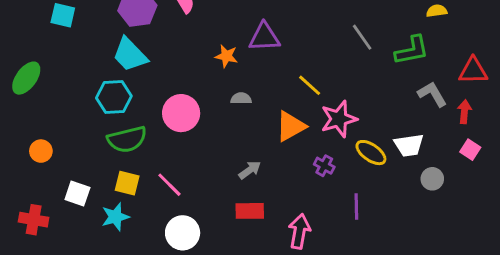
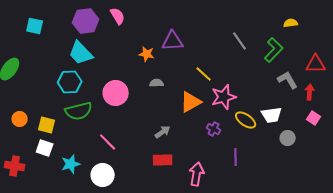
green L-shape: (412, 50) -> (274, 50), turned -35
yellow square: (127, 183) -> (47, 125), moved
white circle: (183, 233) -> (103, 175), moved

